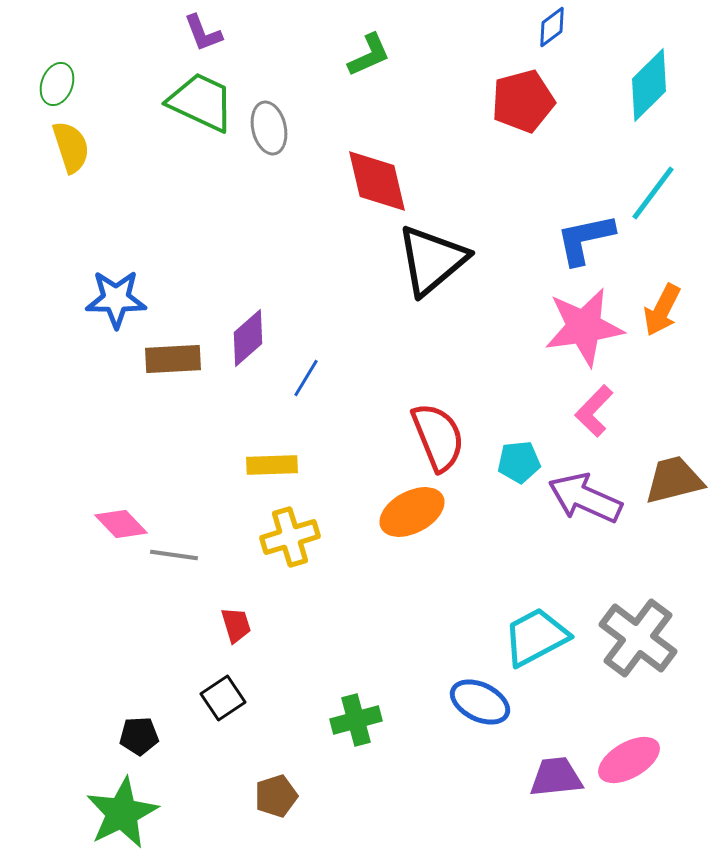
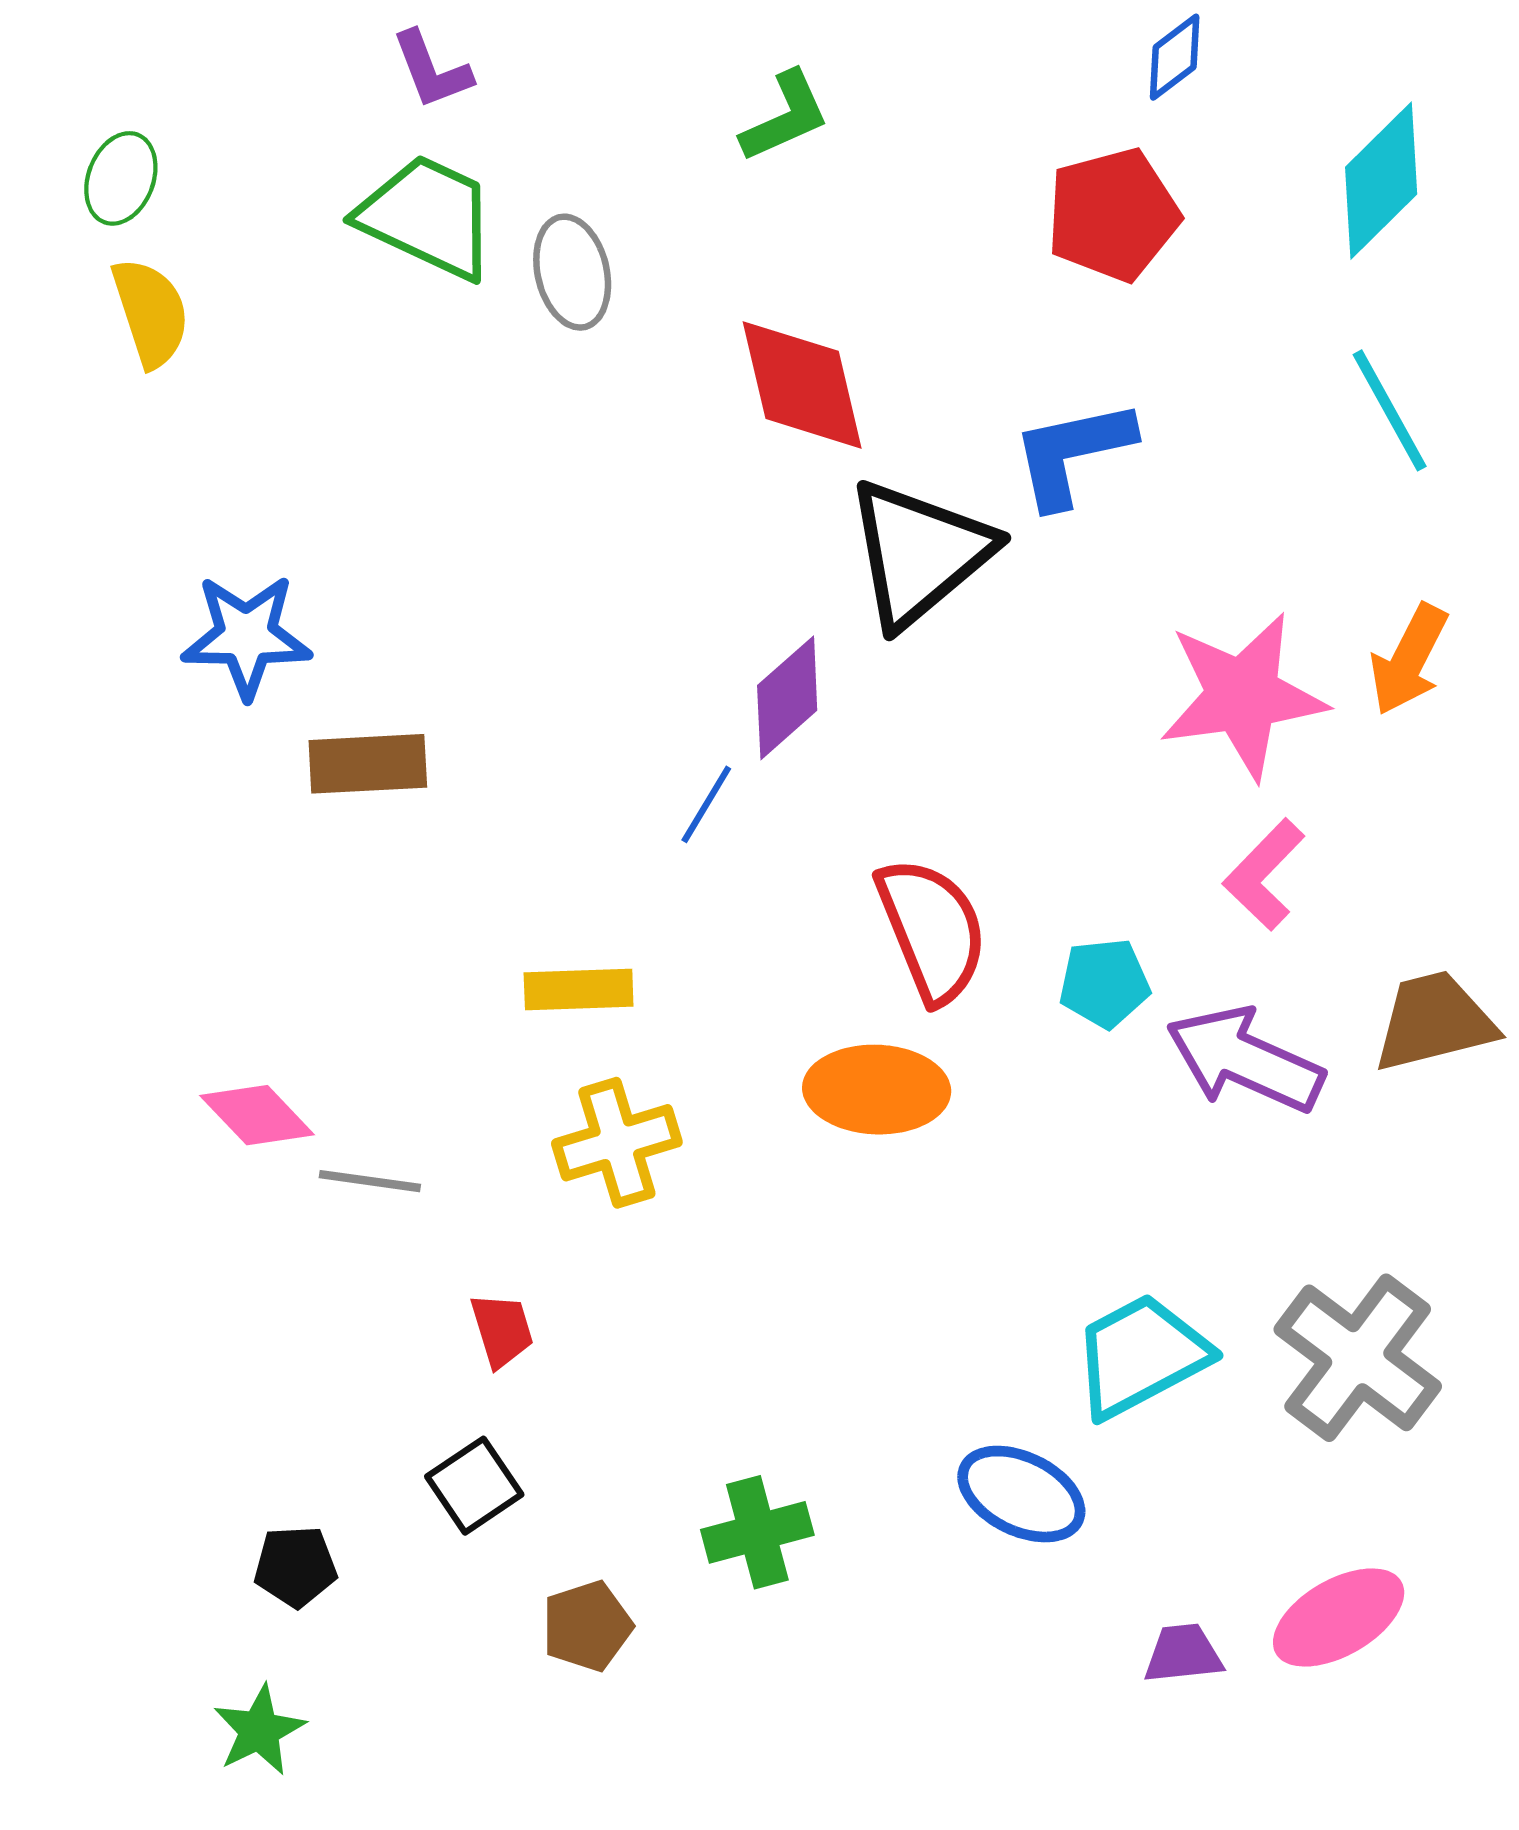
cyan line: (653, 193) -> (1390, 410), turned -66
blue L-shape: (585, 239) -> (1072, 453), moved
purple diamond: (248, 338) -> (787, 698), moved
blue line: (306, 378) -> (706, 804), moved
orange ellipse: (412, 512) -> (877, 1090), turned 30
purple trapezoid: (556, 777) -> (1183, 1654), size x0.7
brown pentagon: (276, 796) -> (587, 1626), moved
green star: (122, 813) -> (259, 1730), size x0.6

